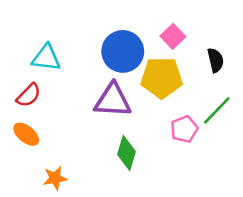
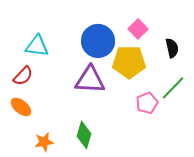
green diamond: (127, 153) -> (84, 135), moved

